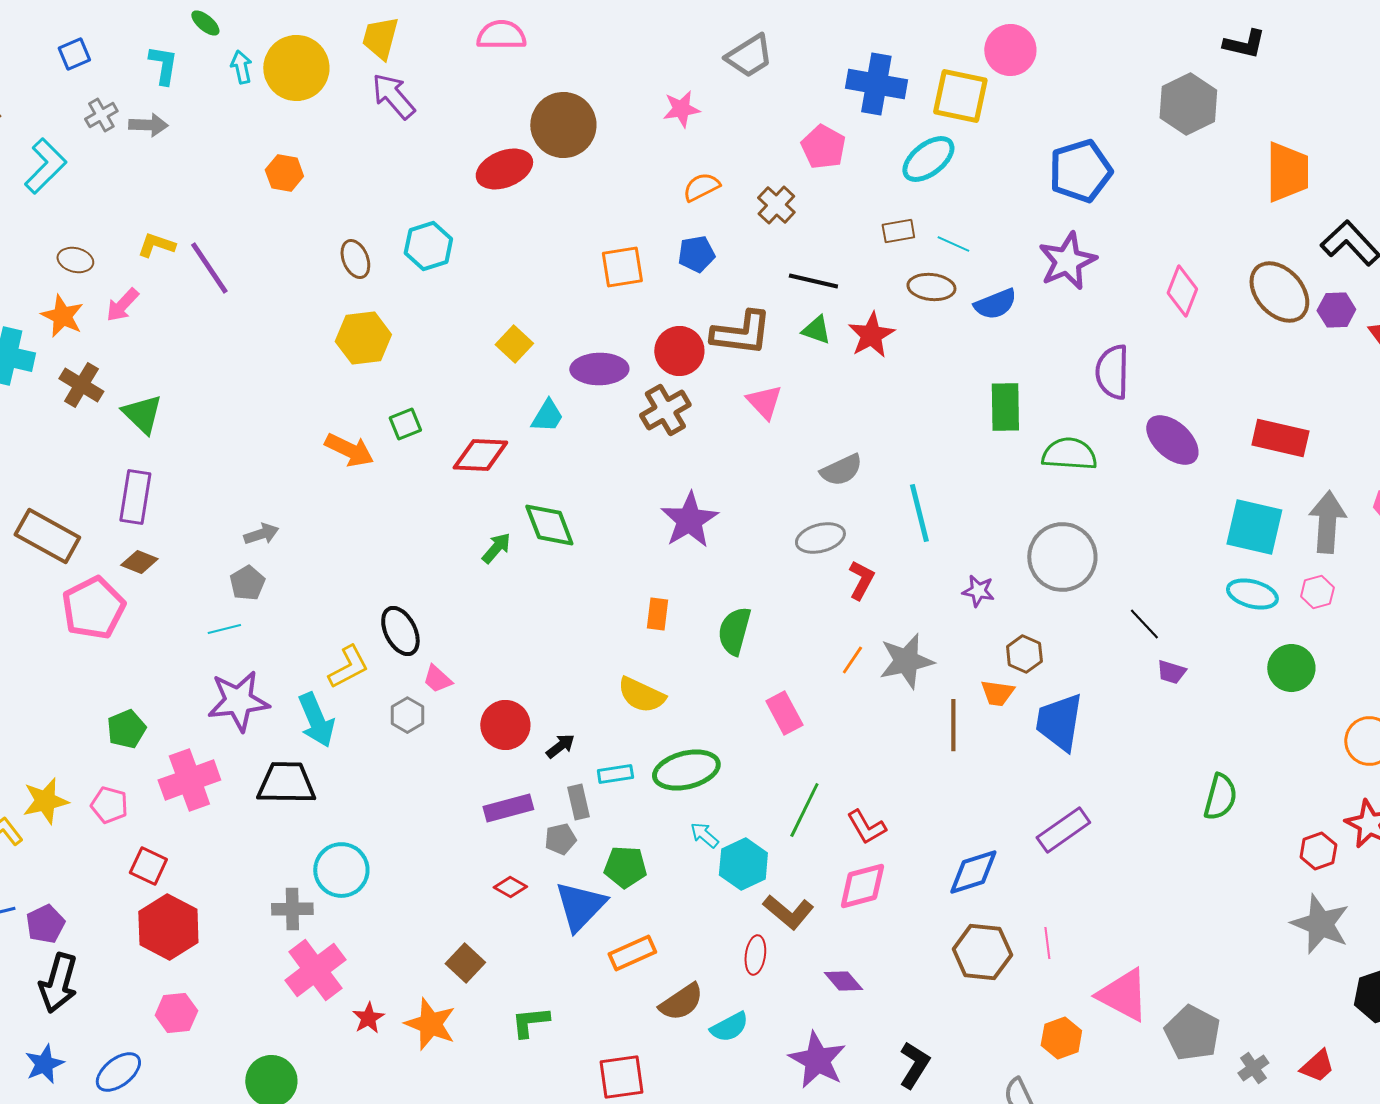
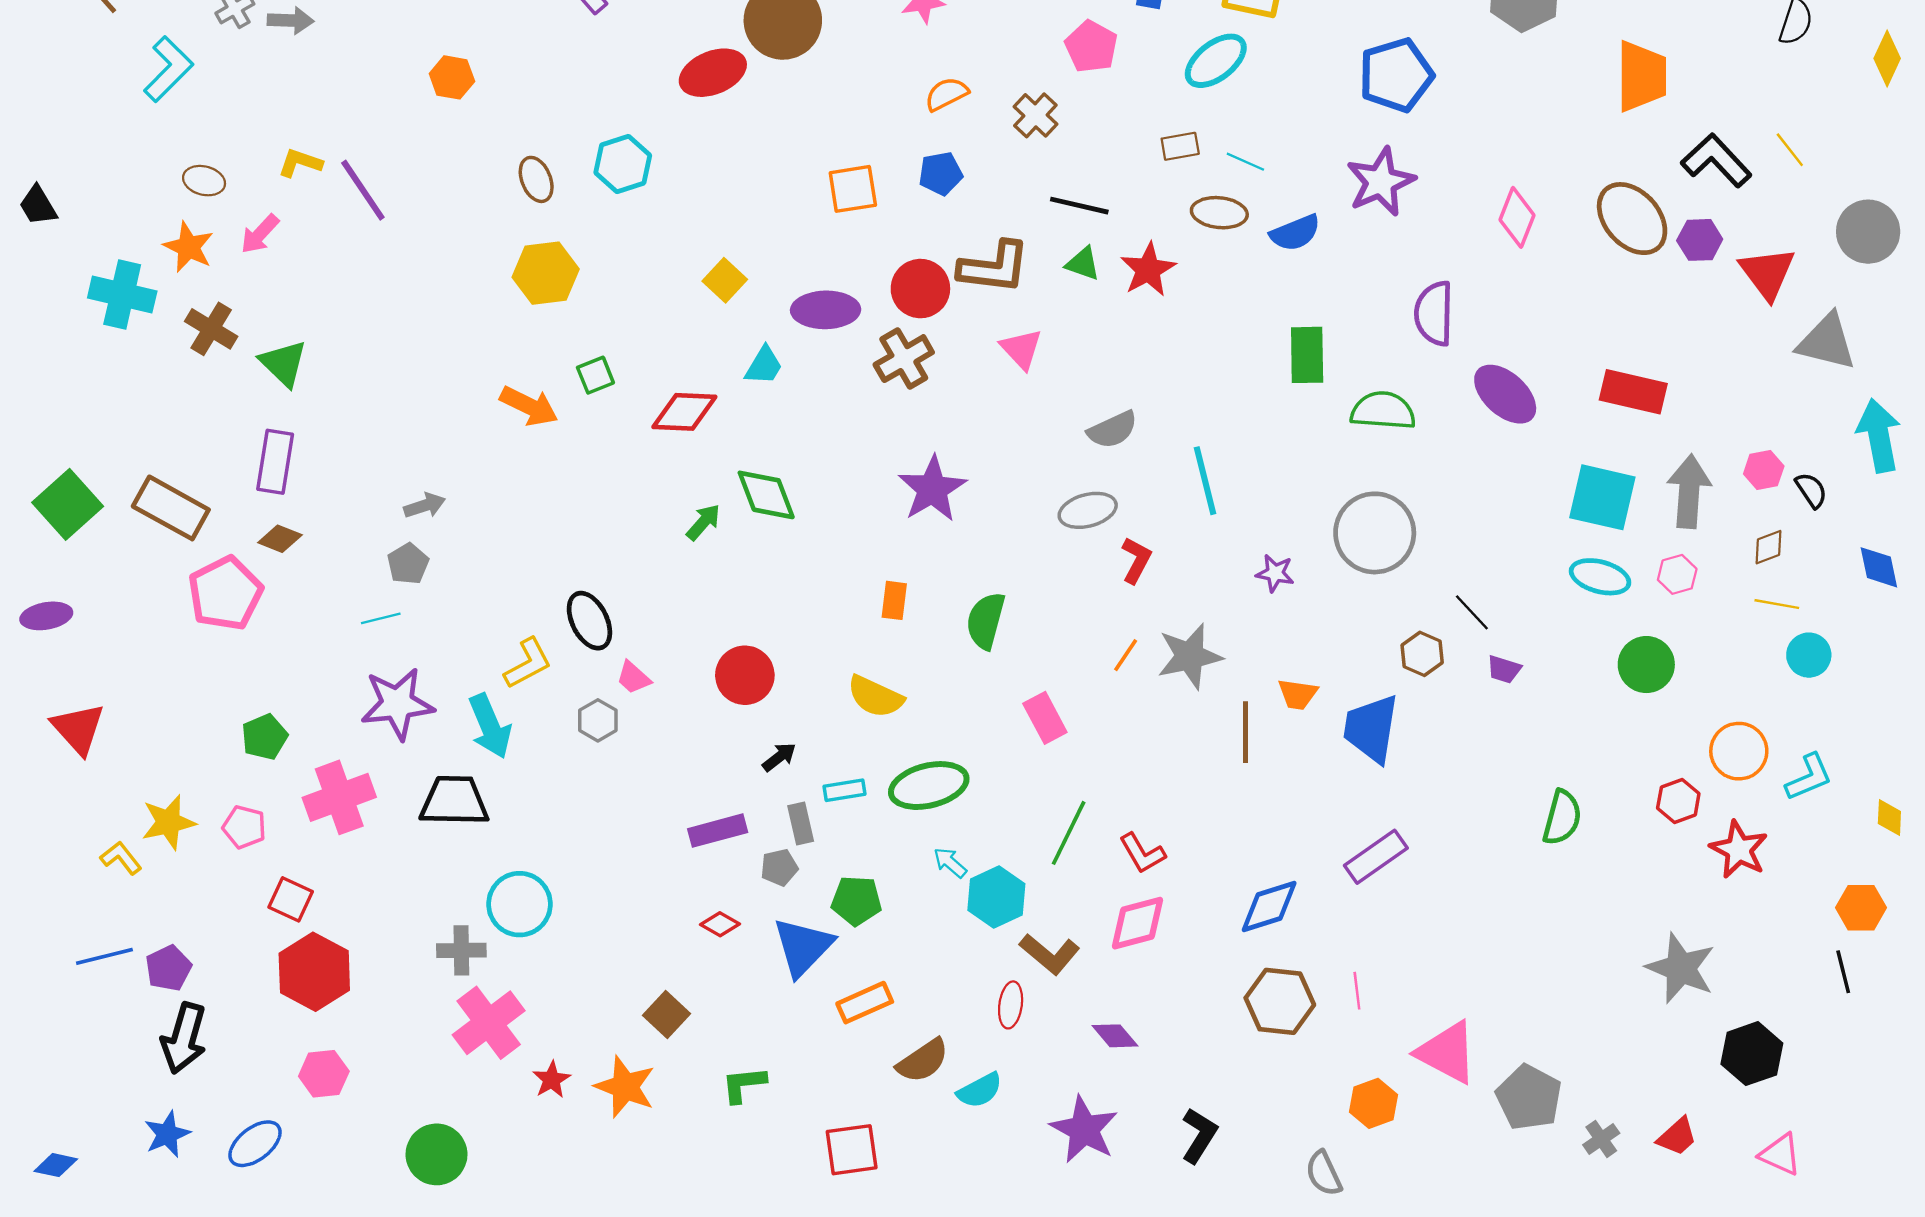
brown hexagon: (1024, 654) -> (1422, 654), moved
red circle: (505, 725) -> (745, 675), moved
red hexagon: (1318, 851) -> (1678, 801), moved

